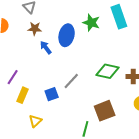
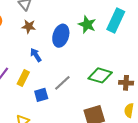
cyan rectangle: (119, 17) -> (116, 20), turned 40
blue arrow: (46, 47) -> (36, 55), moved
yellow rectangle: (23, 95) -> (23, 78), moved

